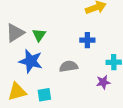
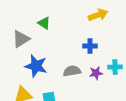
green triangle: (39, 35) -> (44, 23), moved, turned -32
purple star: (103, 82) -> (96, 73), moved

